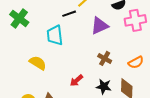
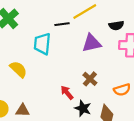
red arrow: (76, 80) -> (67, 93), moved, turned 80

